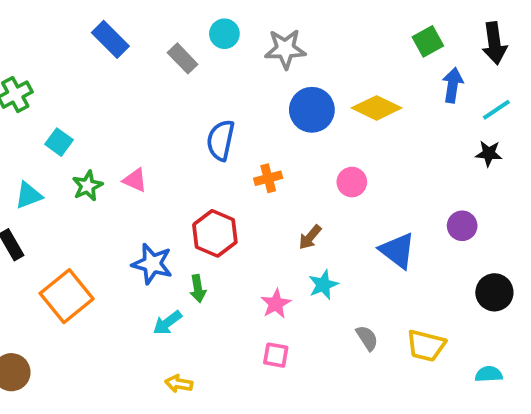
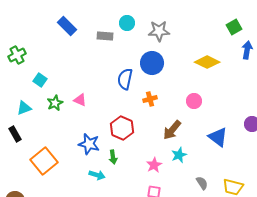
gray rectangle: (183, 58) -> (105, 36), turned -42
blue circle: (312, 110) -> (152, 63), moved
brown arrow: (310, 237) -> (172, 130), size x1.5
cyan arrow: (167, 323) -> (97, 175), turned -126

